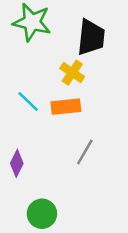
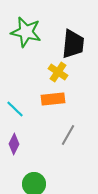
cyan line: (28, 102) -> (15, 109), moved

